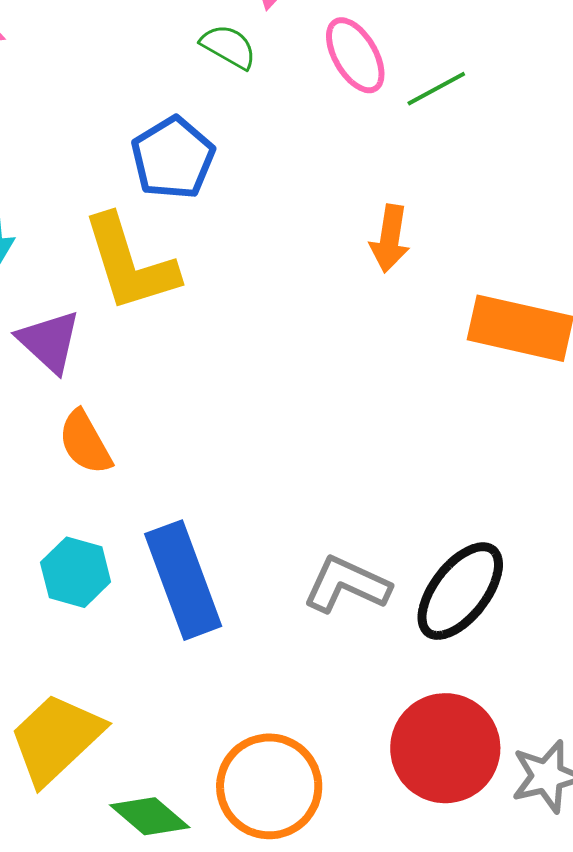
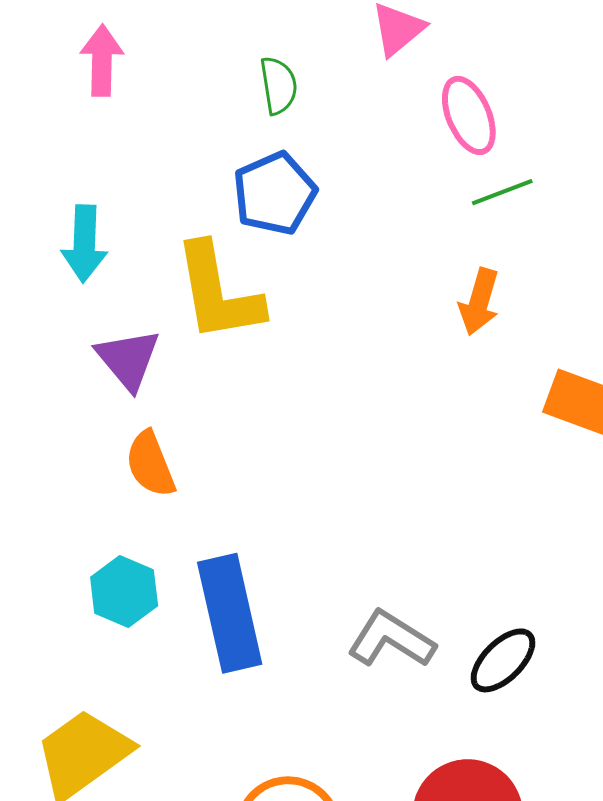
green semicircle: (229, 47) -> (278, 85), moved, turned 44
green line: (436, 89) -> (502, 192), moved
black ellipse: (460, 591) -> (503, 660), size x0.7

